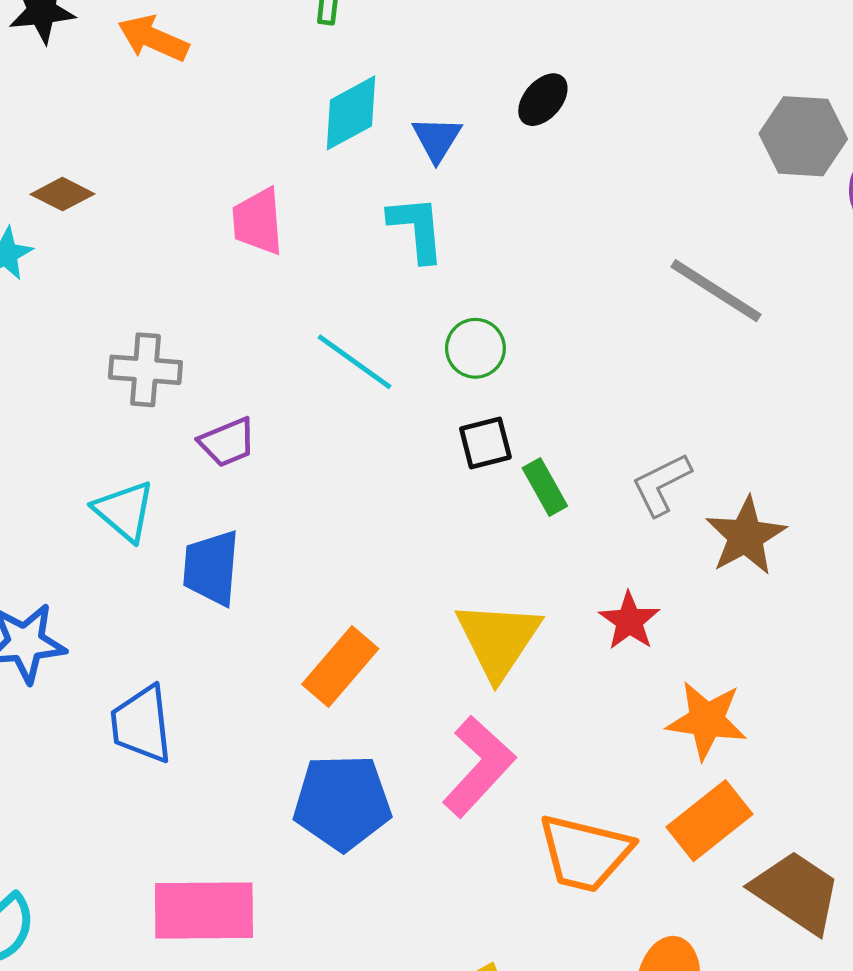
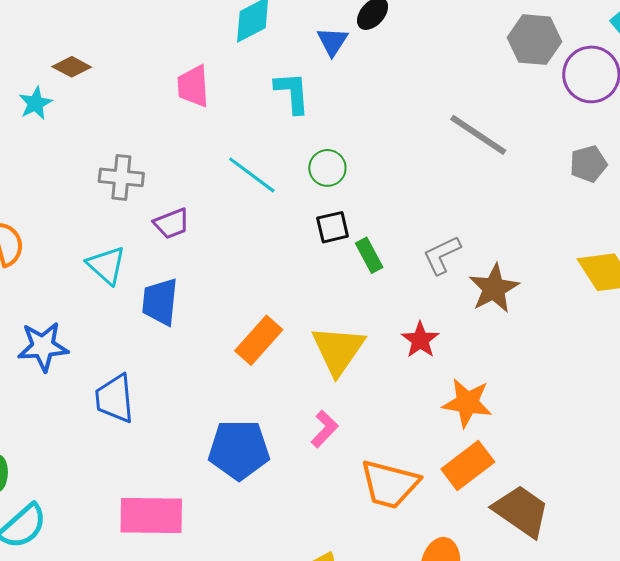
blue triangle: (437, 139) -> (332, 41), moved
orange rectangle: (340, 667) -> (259, 340), moved
pink L-shape: (479, 766) -> (324, 429), size x0.6

